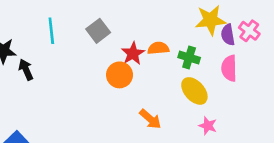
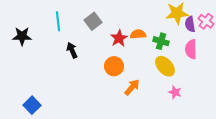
black arrow: (26, 70) -> (72, 50), moved
orange circle: (120, 75) -> (114, 66), moved
orange arrow: (150, 119) -> (132, 87), turned -90

